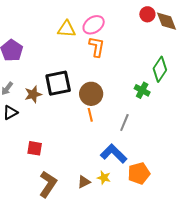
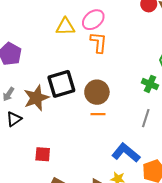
brown star: (33, 94) -> (36, 98), size x1.4
orange line: (90, 115) -> (98, 114), turned -72
gray line: (124, 123) -> (146, 118), moved

